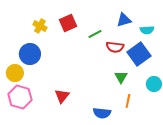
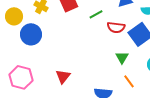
yellow circle: (15, 73) -> (14, 16), moved
orange line: (128, 101) -> (129, 81), turned -48

